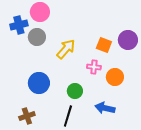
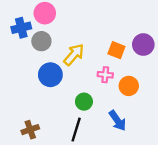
blue circle: (39, 83) -> (50, 75), moved
blue arrow: (105, 108) -> (118, 121), turned -138

